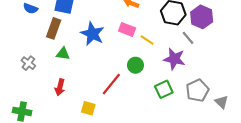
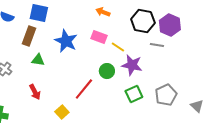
gray line: (188, 38) -> (157, 45), turned -40
purple star: (174, 59) -> (132, 65), moved
red arrow: (60, 87) -> (35, 92), turned -42
gray triangle: (222, 102) -> (197, 106), moved
yellow square: (88, 108) -> (62, 112), turned 32

